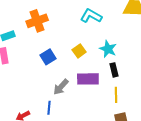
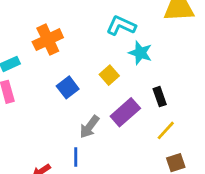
cyan star: (108, 49) -> (140, 53), moved
purple rectangle: (88, 79) -> (125, 112), turned -35
yellow line: (116, 95) -> (166, 130), turned 49

